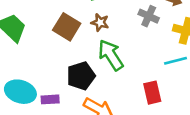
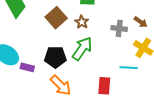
gray cross: (149, 16) -> (119, 28), turned -35
green arrow: (111, 55) -> (82, 48), turned 50

